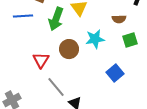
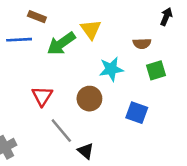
green arrow: (56, 19) -> (61, 44), turned 35
brown circle: (69, 49) -> (89, 99), moved
blue square: (115, 73) -> (137, 113), turned -30

